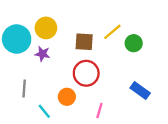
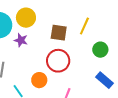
yellow line: (112, 32) -> (84, 26), turned -30
green circle: (134, 43) -> (100, 50), moved

